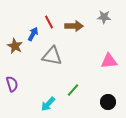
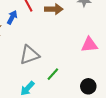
gray triangle: (52, 56) -> (29, 55), moved, turned -30

